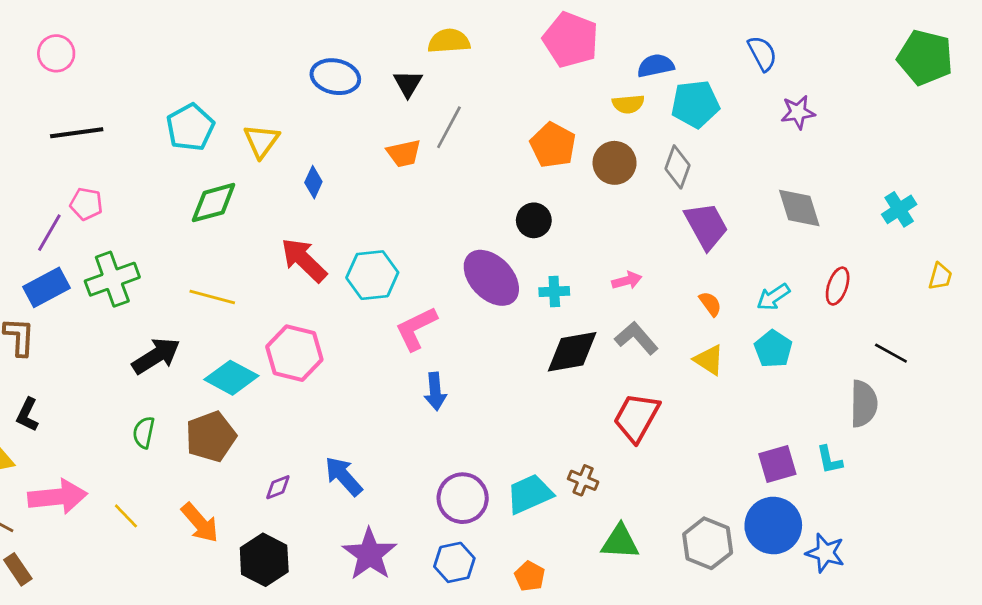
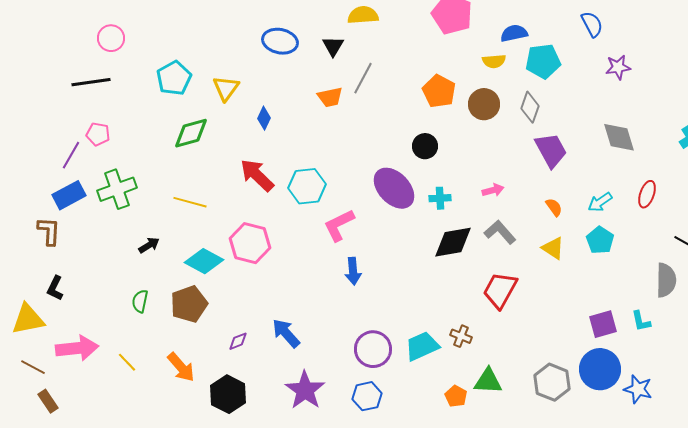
pink circle: (56, 53) -> (111, 38), moved
black arrow: (156, 356) -> (149, 245), size x0.6
orange pentagon: (530, 576) -> (456, 396), moved

